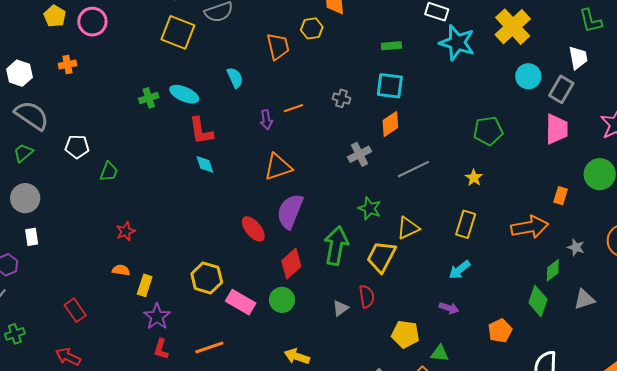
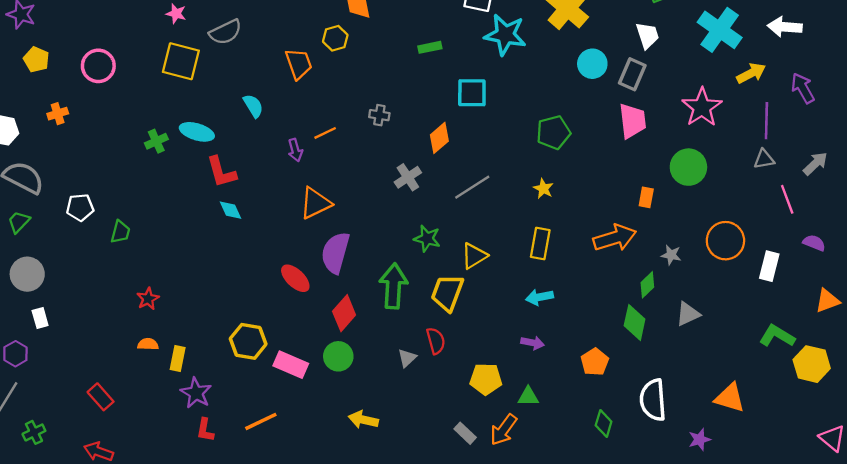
pink circle: (92, 22) -> (98, 66), moved
cyan square: (390, 86) -> (472, 93), moved
cyan arrow: (459, 270) -> (539, 297), turned 35

